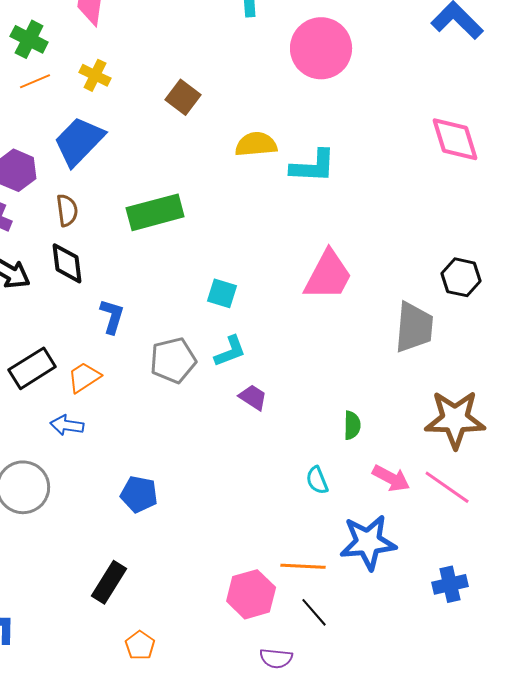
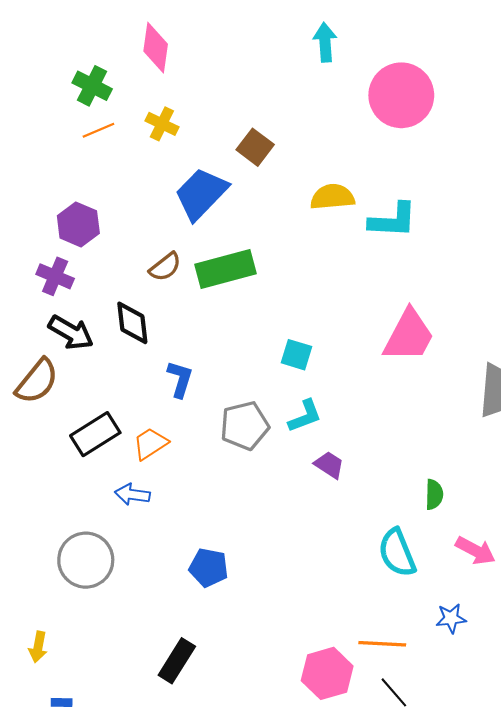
blue trapezoid: (79, 141) -> (201, 194), moved
brown semicircle: (67, 210) -> (165, 267), moved, turned 60
cyan semicircle: (317, 480) -> (397, 553), size x1.6
blue star: (368, 542) -> (451, 618), size x0.5

